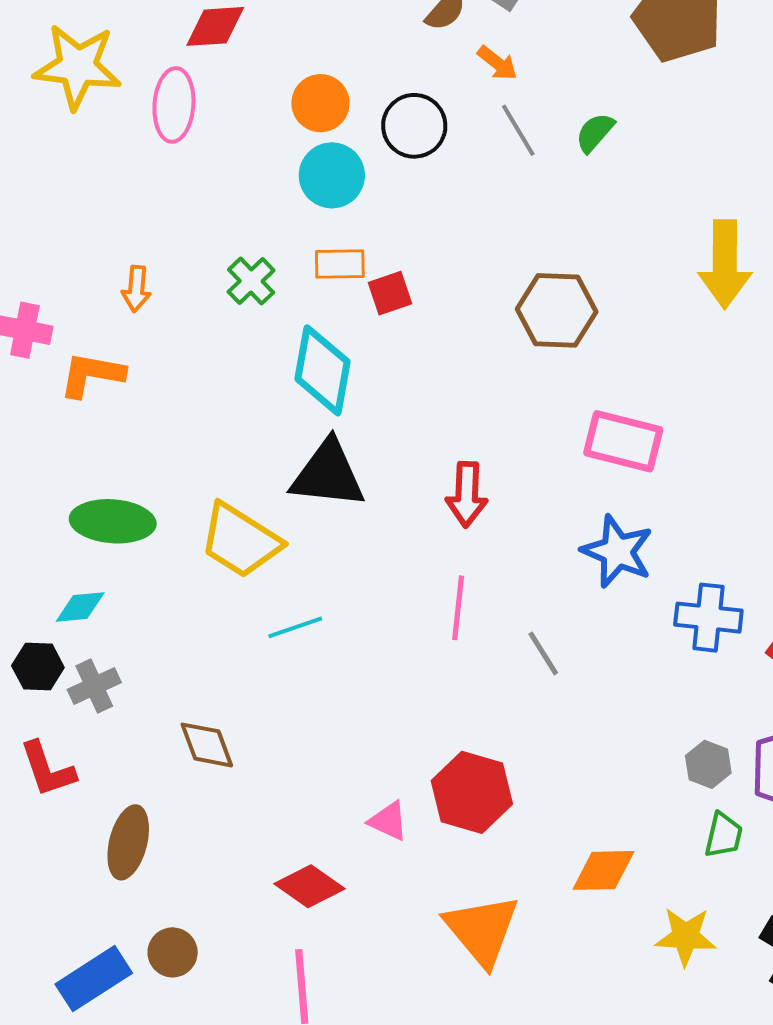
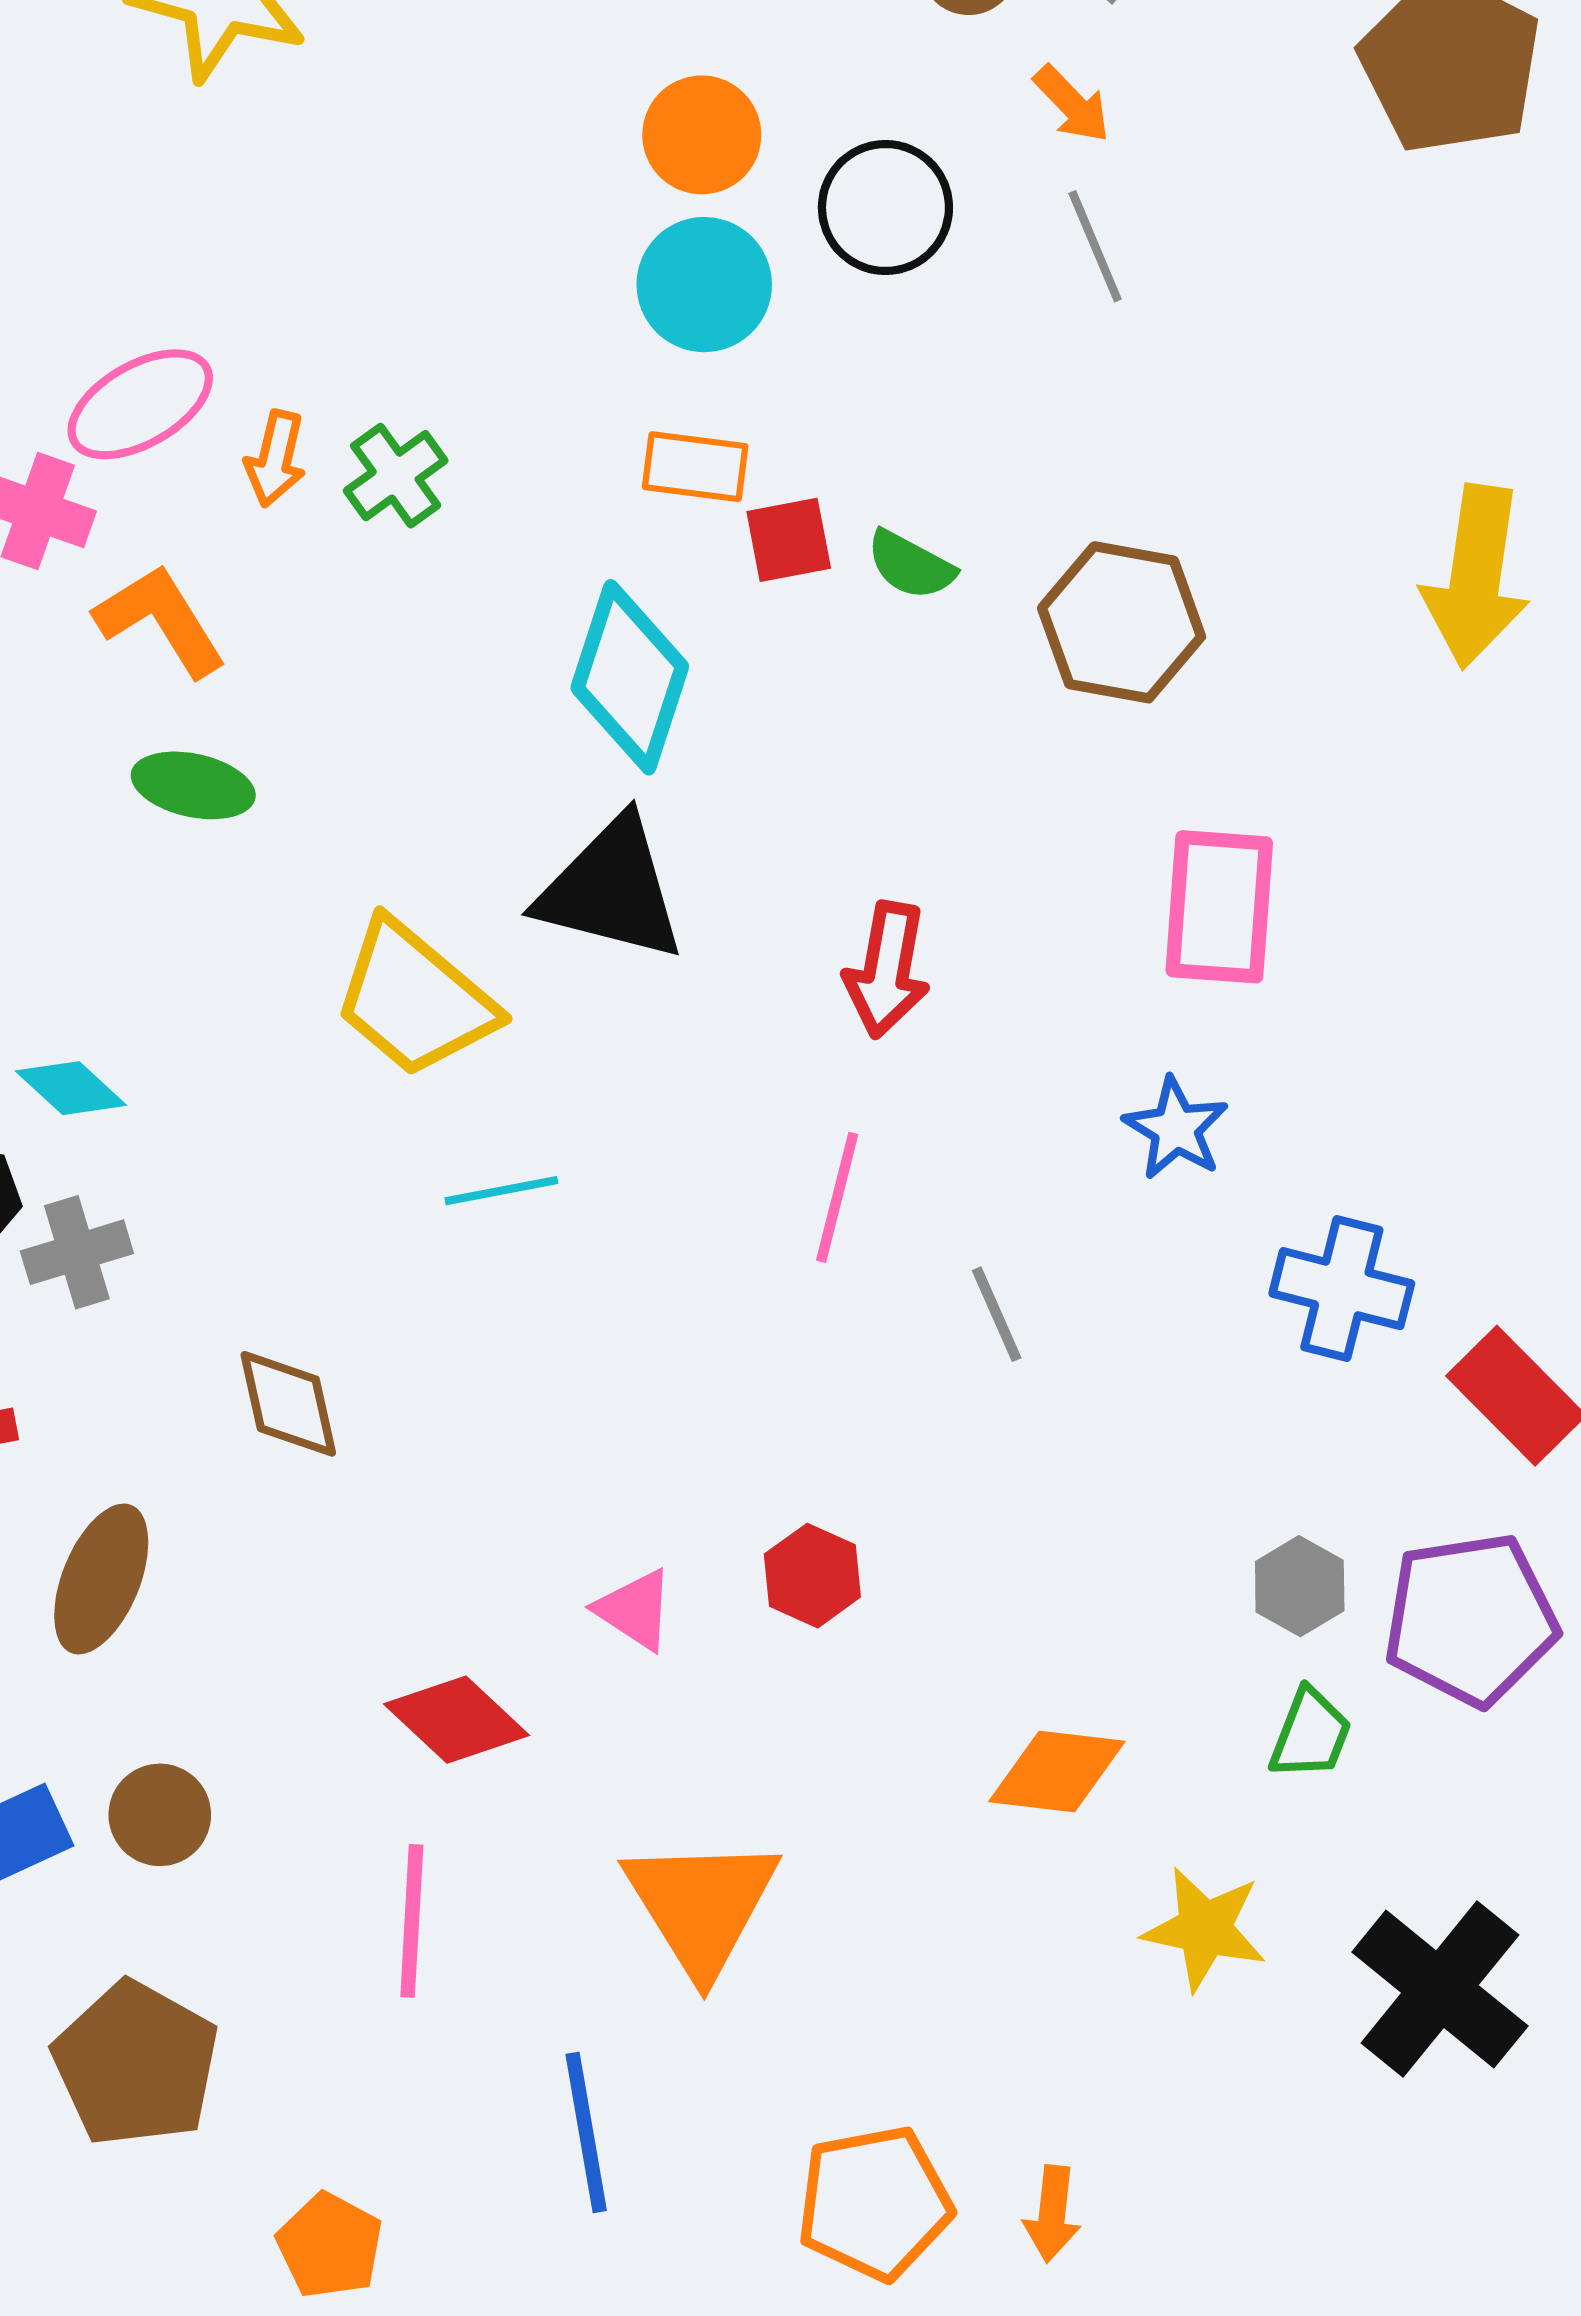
pink ellipse: (174, 105) -> (140, 404), moved, turned 48
green semicircle: (595, 133) -> (911, 565), moved, turned -111
green cross: (251, 281) -> (396, 476), moved
orange L-shape: (92, 375) -> (161, 620), turned 40
pink rectangle: (623, 441) -> (1219, 907), turned 72
green ellipse: (113, 521) -> (193, 785), moved, size x0.7
blue star: (617, 551) -> (1176, 1128), size x0.7
cyan diamond: (80, 607) -> (71, 1088), turned 40
red hexagon: (472, 792) -> (812, 1576), size x0.6
orange triangle: (482, 930) -> (701, 1905), moved

